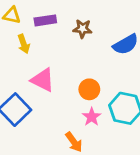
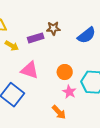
purple rectangle: (45, 20) -> (36, 38), moved
yellow arrow: (24, 44) -> (12, 46), turned -32

